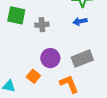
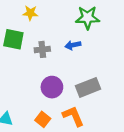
blue arrow: (80, 21) -> (73, 45), moved
orange square: (33, 76) -> (43, 119), moved

